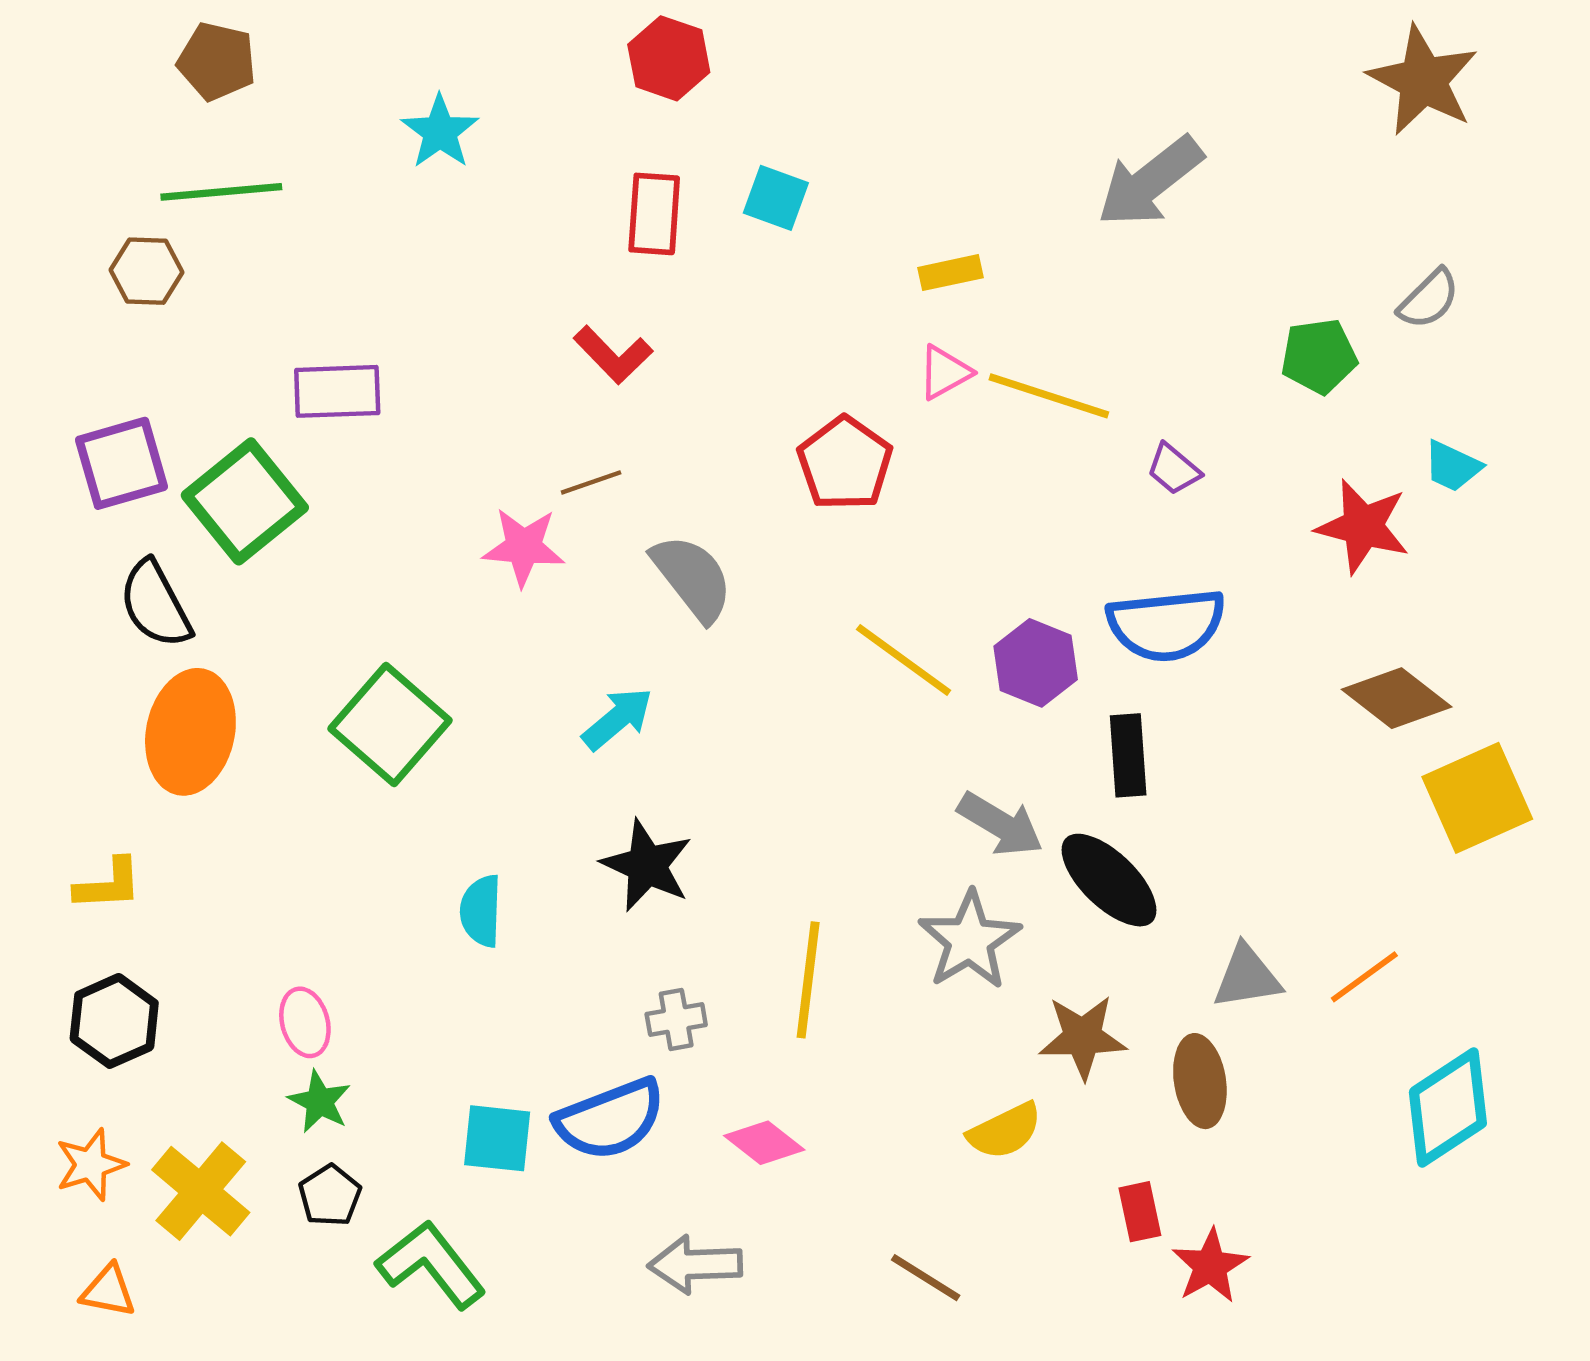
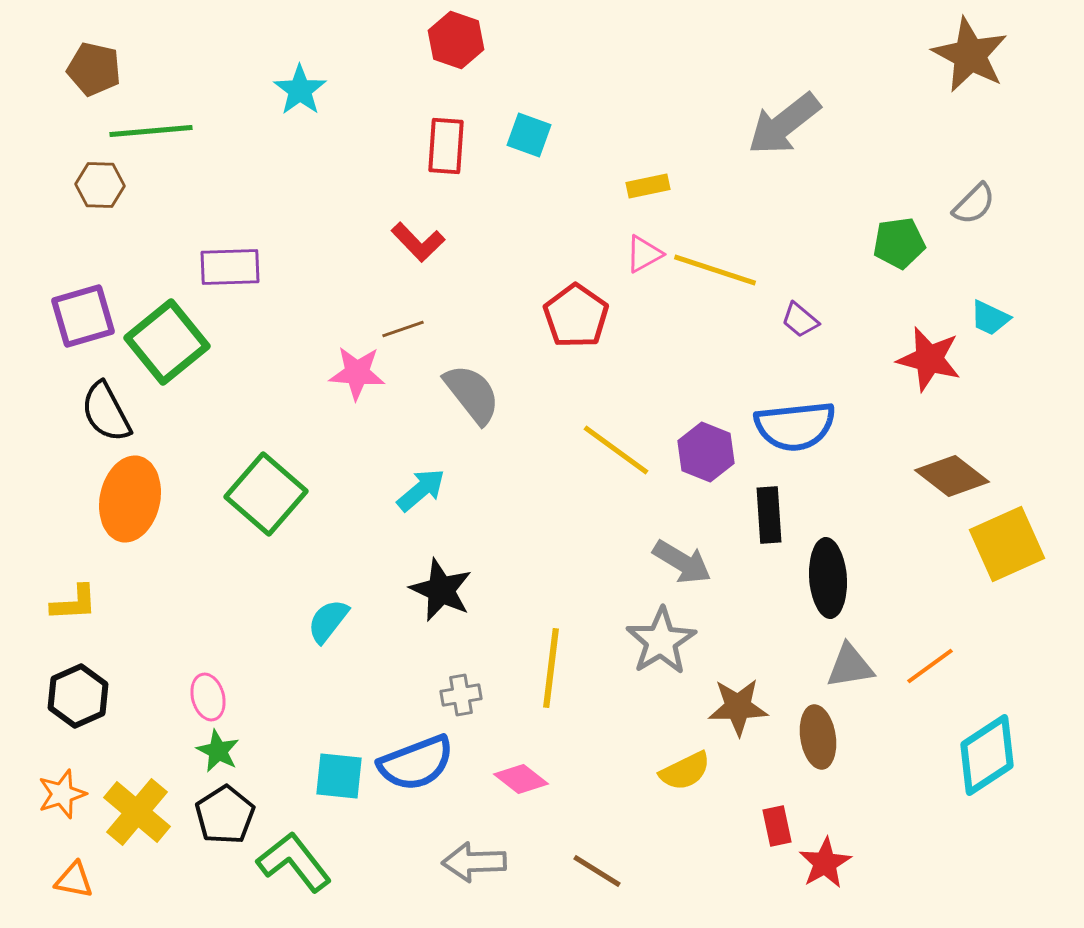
brown pentagon: (217, 61) -> (94, 69), moved
black ellipse: (1109, 880) -> (828, 578), moved, turned 42
cyan semicircle: (481, 911) -> (328, 621), turned 36
black pentagon: (330, 1196) -> (225, 815), size x1.4
brown line: (926, 1278) -> (597, 871), moved

